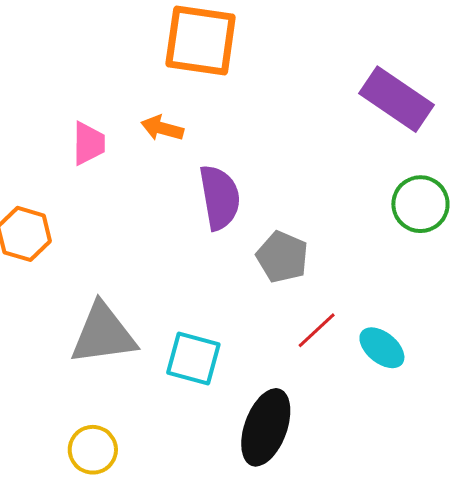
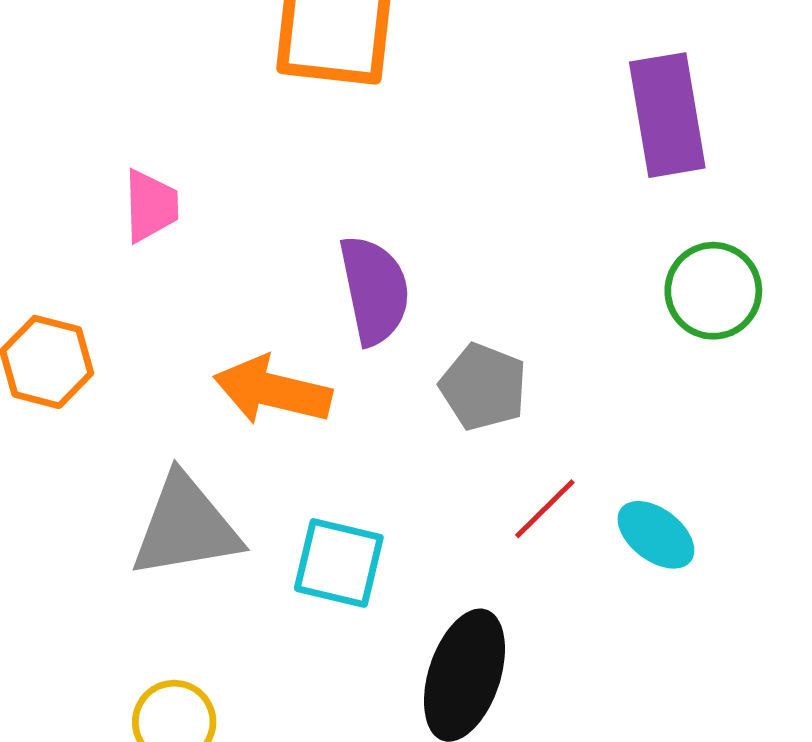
purple rectangle: (396, 99) -> (667, 115), turned 48
orange arrow: (162, 128) -> (273, 391), moved, size x1.6

